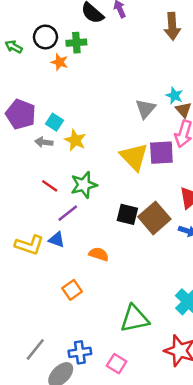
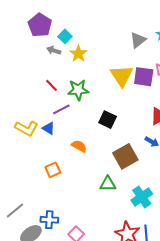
brown square: (154, 218) -> (125, 156), moved
green triangle: (135, 319) -> (108, 184), moved, size x0.7

